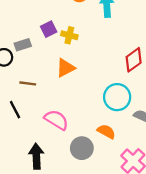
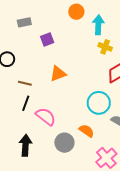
yellow cross: (69, 35) -> (105, 47), moved
gray rectangle: (23, 45) -> (24, 22), moved
black line: (15, 110) -> (26, 103), moved, turned 42

